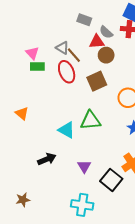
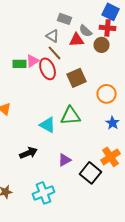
gray triangle: (62, 48) -> (53, 36), moved
pink triangle: (32, 53) -> (33, 61), moved, turned 40
brown circle: (106, 55) -> (102, 45), moved
purple triangle: (84, 166) -> (65, 160), turned 32
cyan cross: (82, 205) -> (44, 193), moved, turned -30

